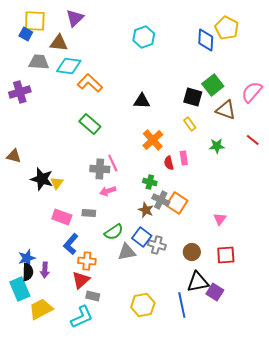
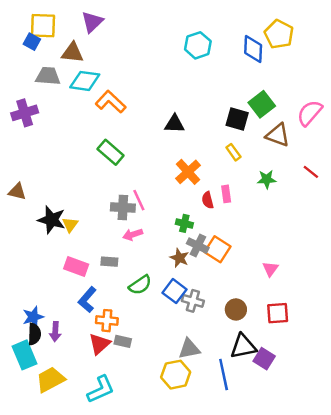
cyan hexagon: (144, 37) -> (198, 45), moved
gray triangle: (127, 252) -> (189, 349), moved
gray rectangle: (93, 296) -> (123, 341), moved

